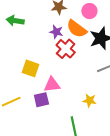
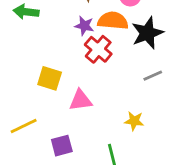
orange semicircle: (77, 29) -> (113, 21), turned 150
purple square: (41, 100) -> (62, 146), moved

